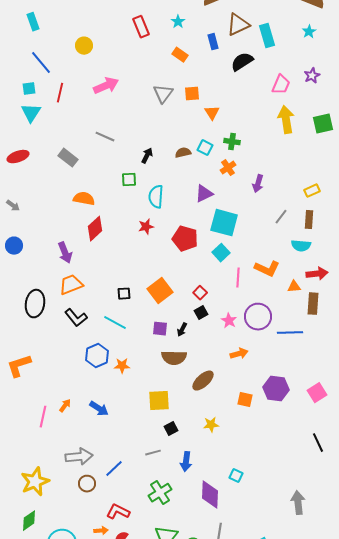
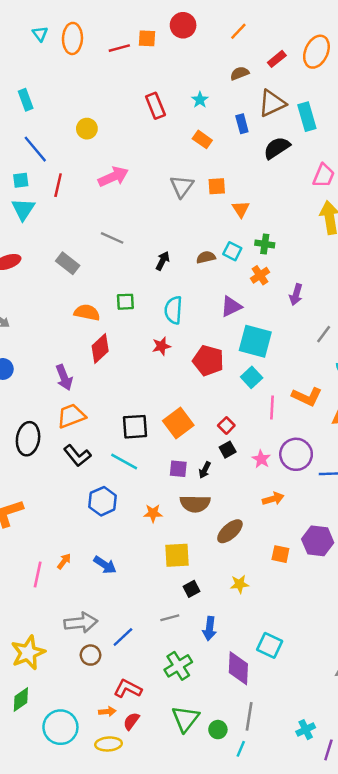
green square: (129, 180) -> (125, 302), moved
black square: (124, 294) -> (135, 427), size x1.6
orange star: (122, 366) -> (153, 513), moved
cyan square: (236, 476) -> (270, 645), size x1.5

